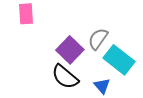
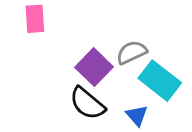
gray semicircle: (98, 39) -> (132, 52), turned 30

